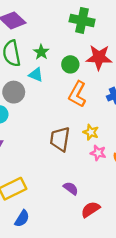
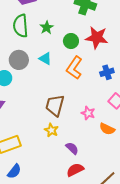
cyan triangle: (36, 75) -> (45, 59), moved
yellow star: (91, 132) -> (51, 130), moved
pink star: (98, 153) -> (88, 113), moved
purple semicircle: (71, 188) -> (72, 148), moved

